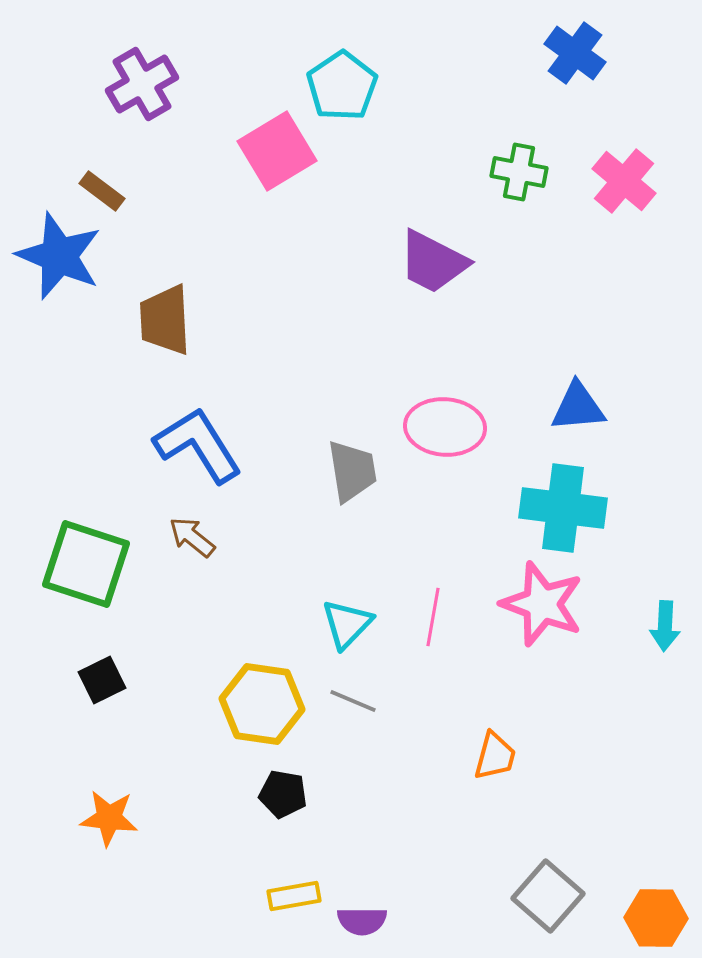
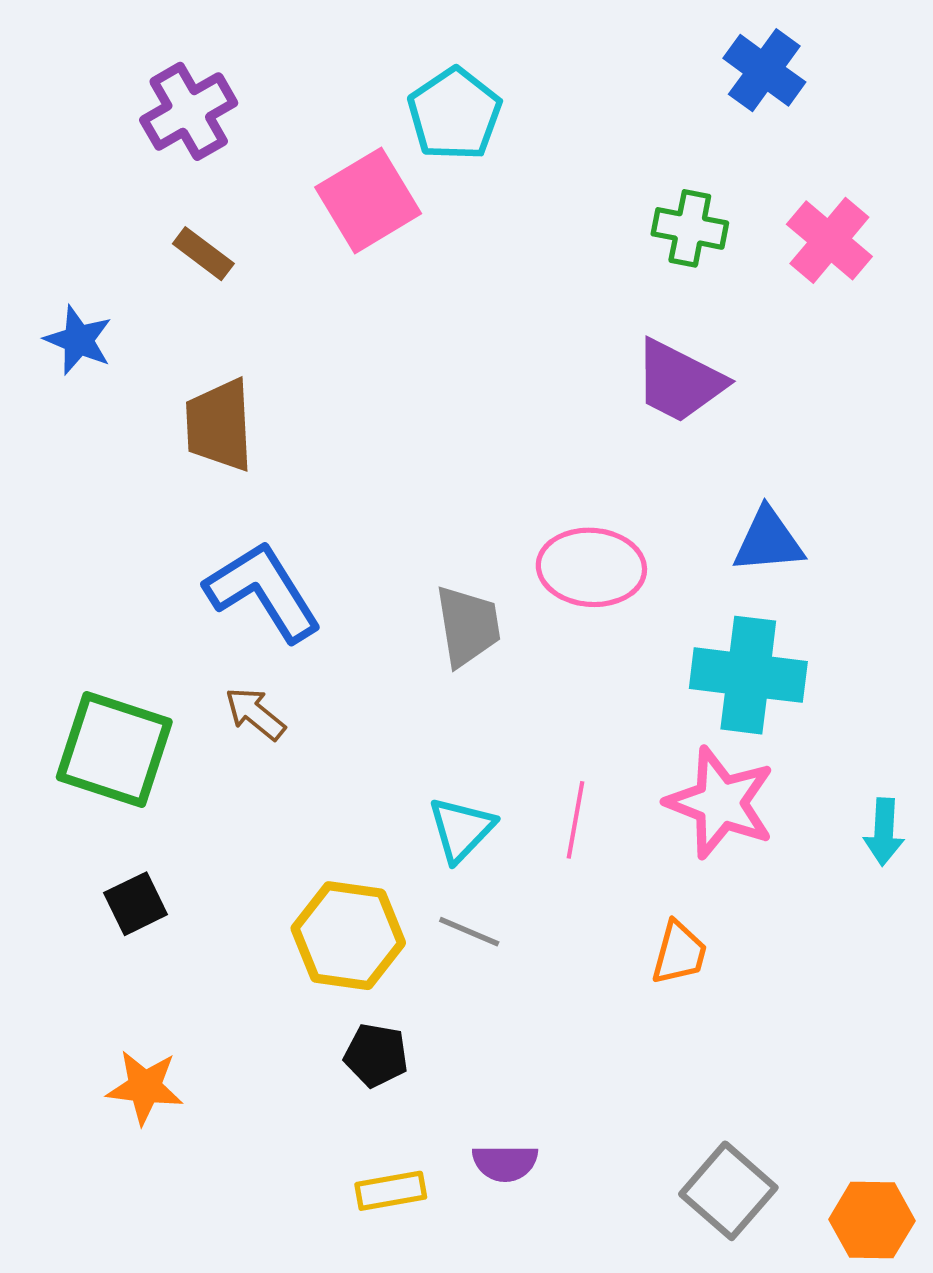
brown rectangle: (102, 191) -> (203, 254), moved
blue star: (59, 256) -> (78, 340), size x0.6
purple trapezoid: (433, 262) -> (679, 381), moved
orange trapezoid: (495, 756) -> (679, 953), moved
purple semicircle: (362, 921) -> (505, 1163), moved

